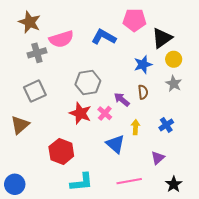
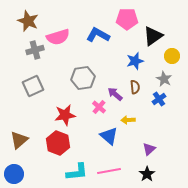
yellow circle: (174, 59) -> (172, 56), moved
red star: (80, 113) -> (65, 115), moved, turned -30
brown triangle: (20, 125) -> (19, 140), moved
blue cross: (166, 125) -> (159, 99), moved
yellow arrow: (136, 127) -> (128, 120), turned -96
pink line: (129, 181) -> (109, 171), moved
black star: (174, 184) -> (147, 174), moved

